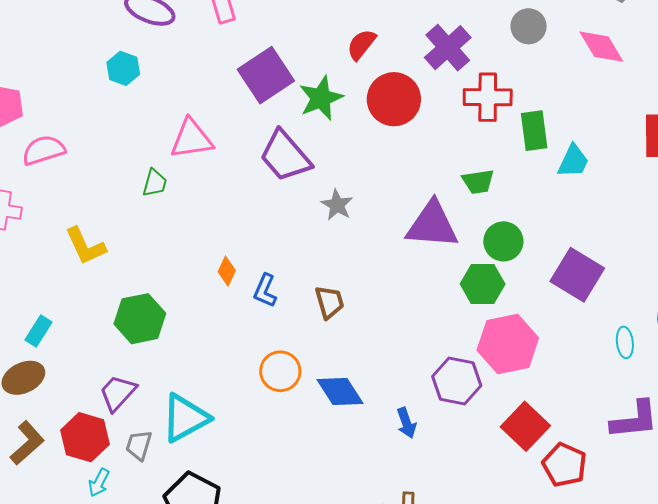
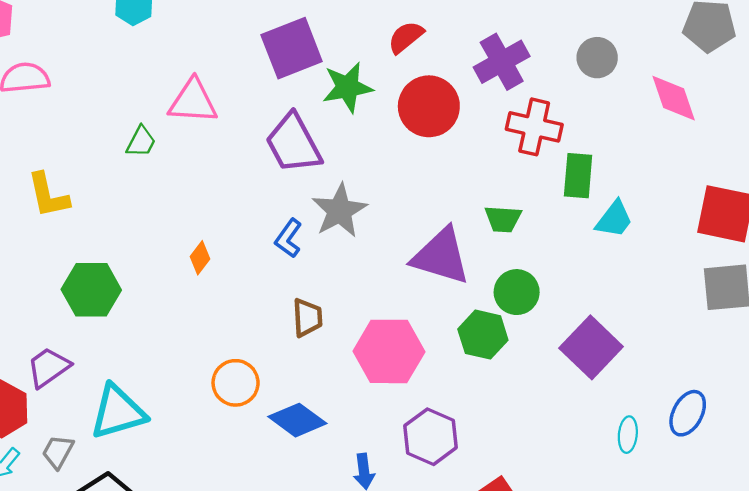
gray star: (337, 205) -> (340, 211), size x1.5
blue L-shape: (265, 291) -> (288, 238), moved
pink hexagon: (508, 344) -> (389, 351), moved
blue diamond: (340, 392) -> (297, 420), turned -33
gray trapezoid: (139, 445) -> (58, 452), moved

